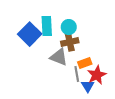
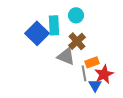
cyan circle: (69, 27) -> (76, 15), moved
brown cross: (70, 42) -> (77, 41), turned -30

